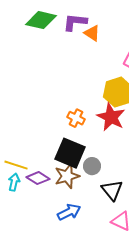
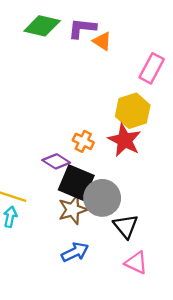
gray circle: (92, 166) -> (102, 198), size x1.8
purple diamond: (38, 178) -> (56, 161), moved

